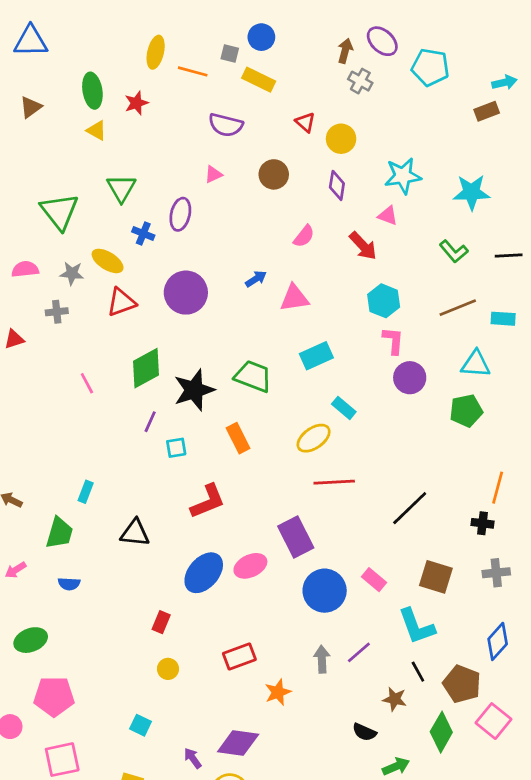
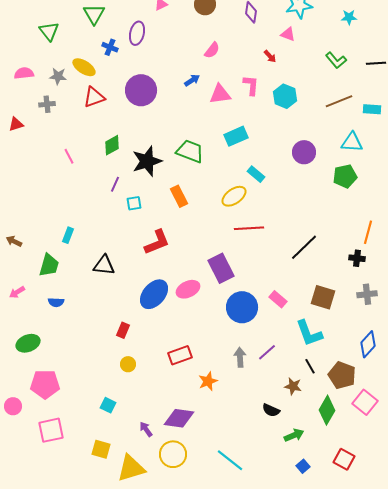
cyan star: (472, 192) -> (349, 17), size x0.6
green triangle: (59, 212) -> (49, 31), size x0.7
pink semicircle: (304, 236) -> (212, 50), moved
red arrow: (363, 246) -> (270, 56), size x0.6
pink L-shape: (393, 341) -> (251, 85), moved
green diamond: (146, 368) -> (112, 145), size x0.7

